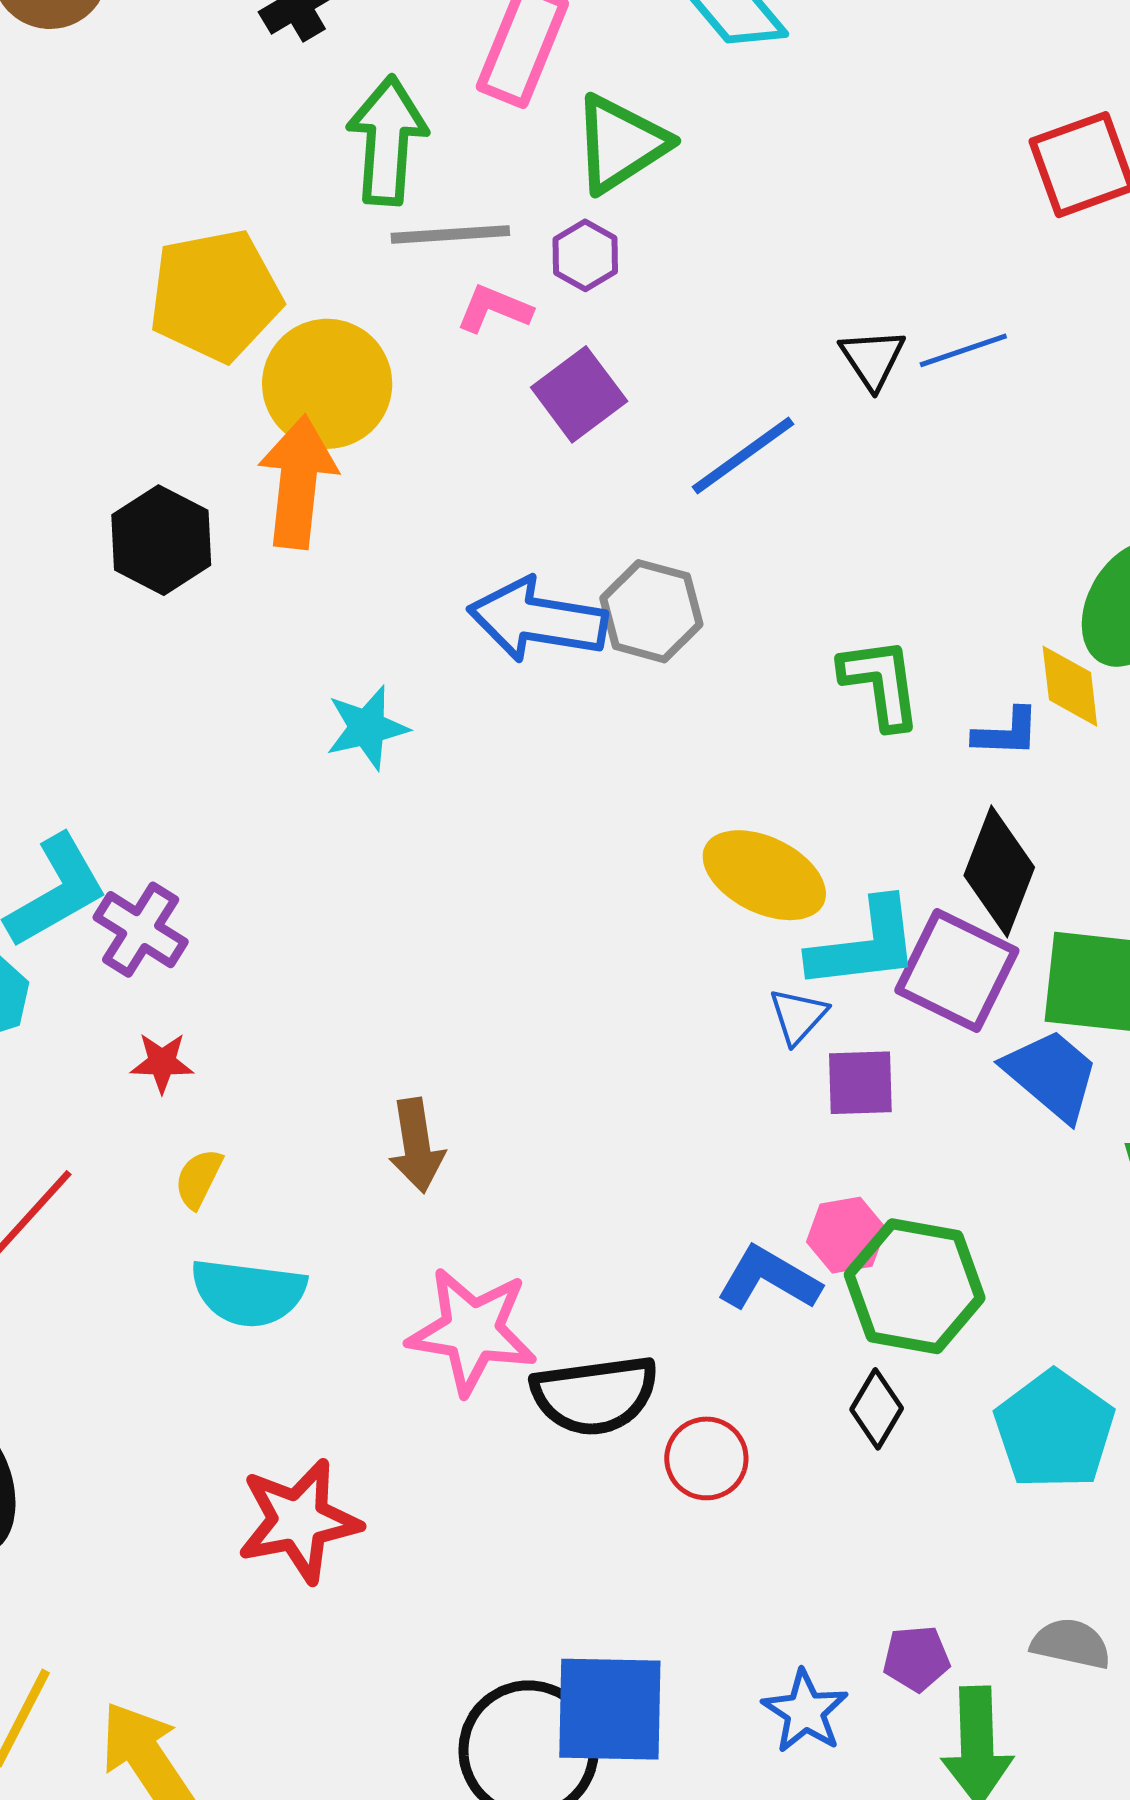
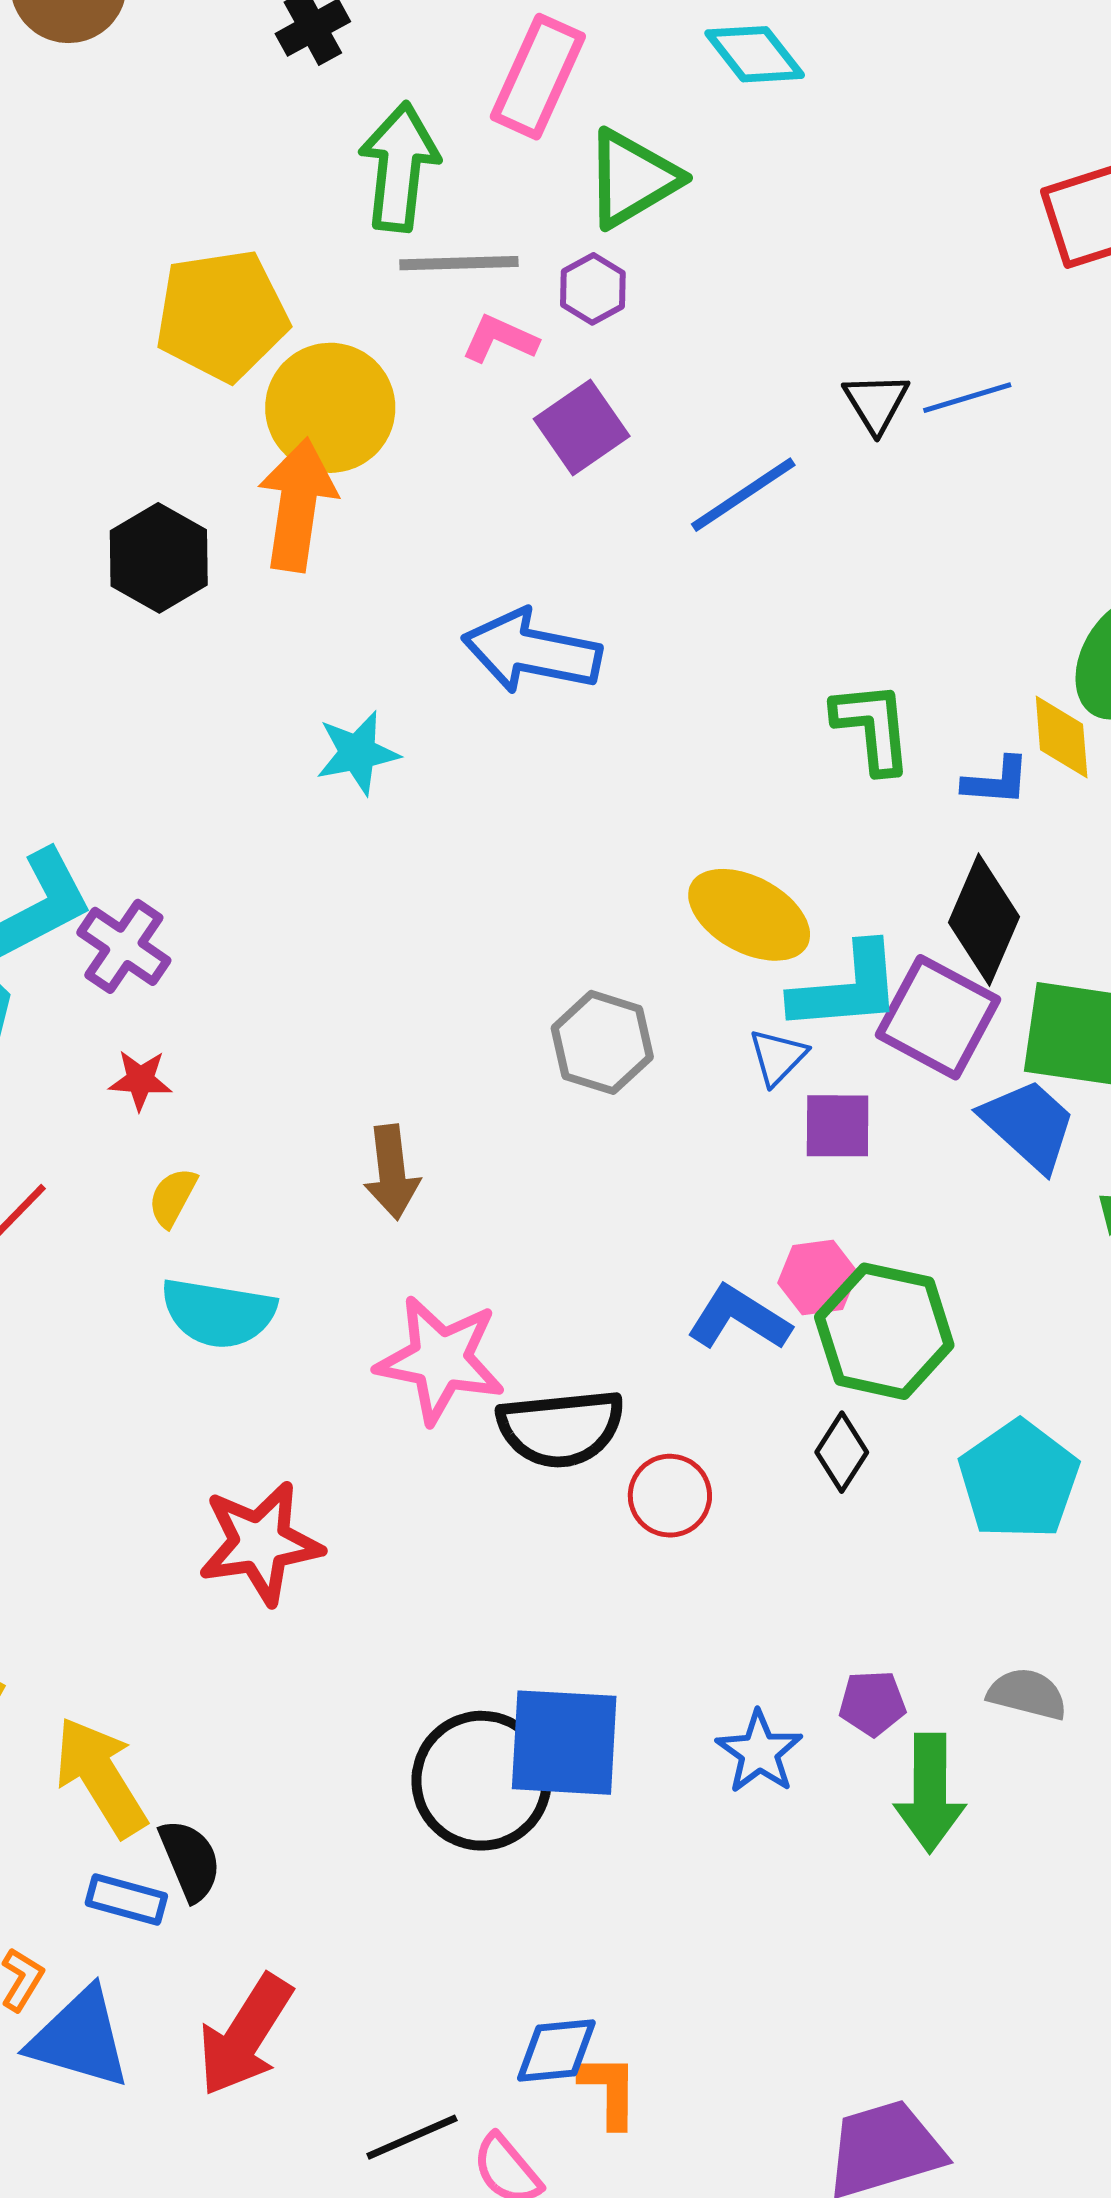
gray hexagon: (651, 611) -> (602, 1042), moved

